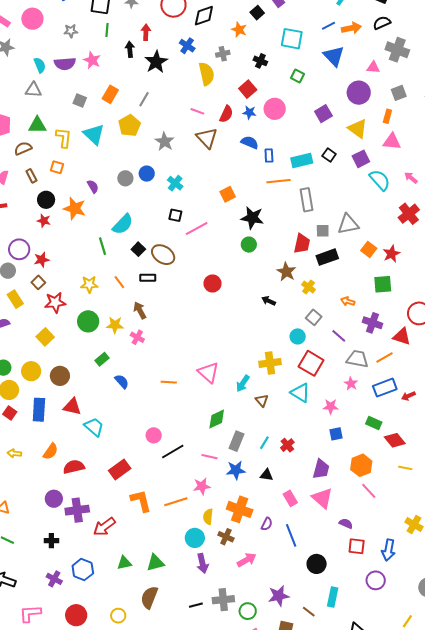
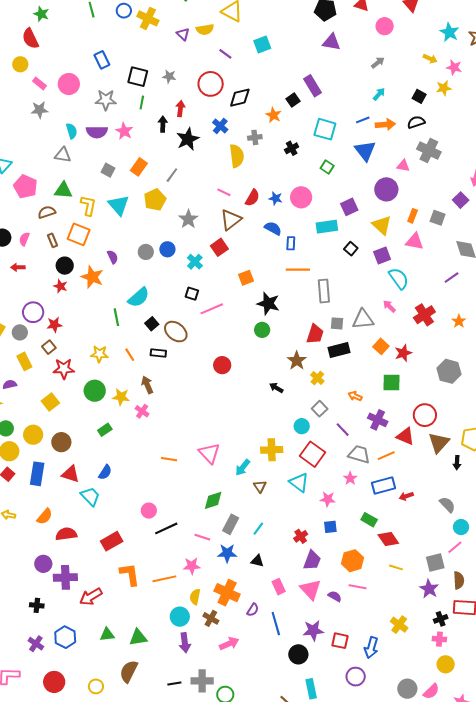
gray star: (71, 31) -> (106, 100), size x1.5
black cross: (260, 61) -> (292, 148), turned 32
red square: (248, 89) -> (219, 247), moved
gray square: (399, 93) -> (438, 218), moved, turned 35
brown triangle: (207, 138) -> (231, 220), turned 30
cyan rectangle: (302, 160) -> (327, 227), moved
orange square: (57, 167) -> (79, 234), size x1.6
pink arrow: (411, 178) -> (389, 306), moved
blue semicircle: (122, 381) -> (105, 472), moved, turned 70
red cross: (287, 445) -> (301, 536), moved
pink line: (369, 491) -> (358, 587), turned -42
purple semicircle: (346, 524) -> (335, 596), moved
purple star: (279, 596) -> (313, 630), moved
cyan rectangle: (333, 597) -> (311, 689), turned -30

